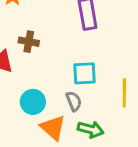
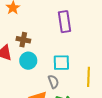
cyan circle: (33, 102) -> (28, 61), moved

